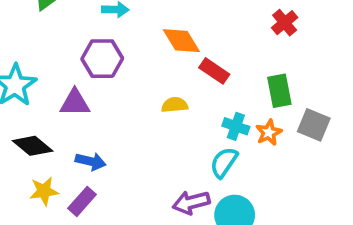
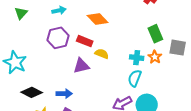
red rectangle: (214, 71) -> (85, 41), moved
purple triangle: (75, 103) -> (81, 66), moved
yellow semicircle: (175, 105) -> (102, 54), turned 40

